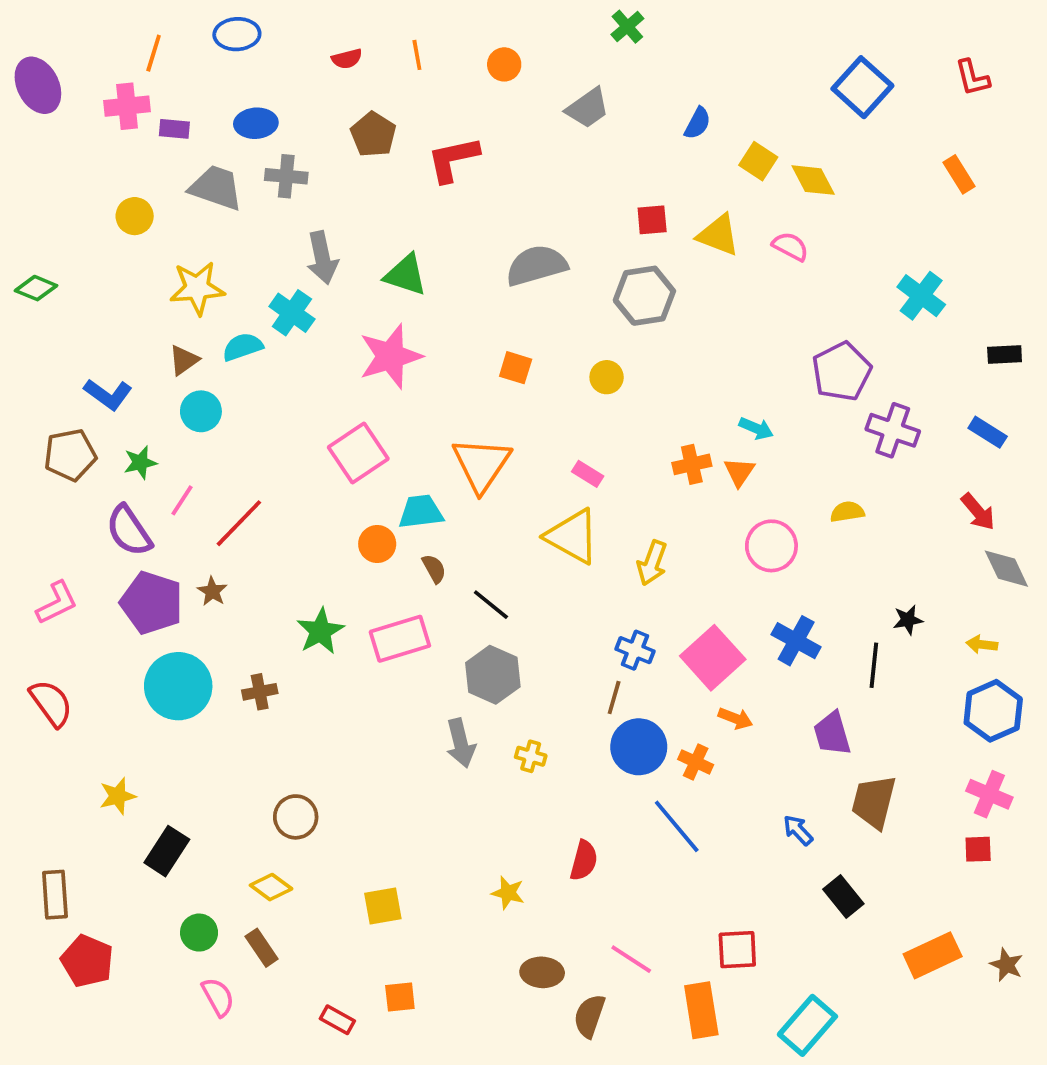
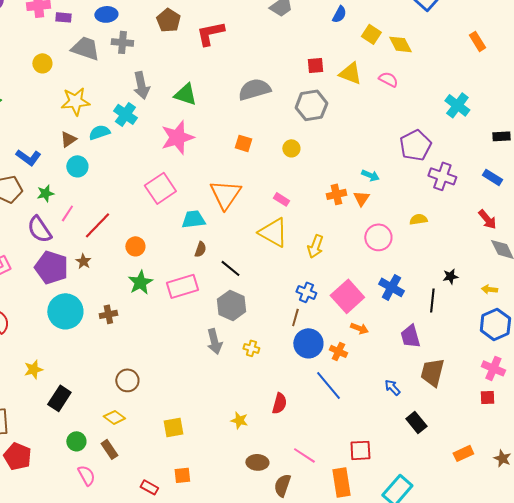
orange circle: (377, 544) -> (135, 246), moved
brown semicircle: (434, 569) -> (200, 249), turned 49
orange rectangle: (933, 955) -> (463, 453), size x0.7

